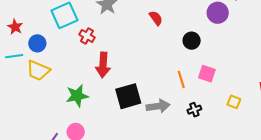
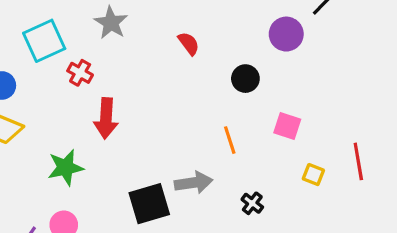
pink square: (207, 74) -> (287, 126), moved
black square: (128, 96) -> (149, 204), moved
black cross: (194, 110) -> (252, 203), moved, turned -32

